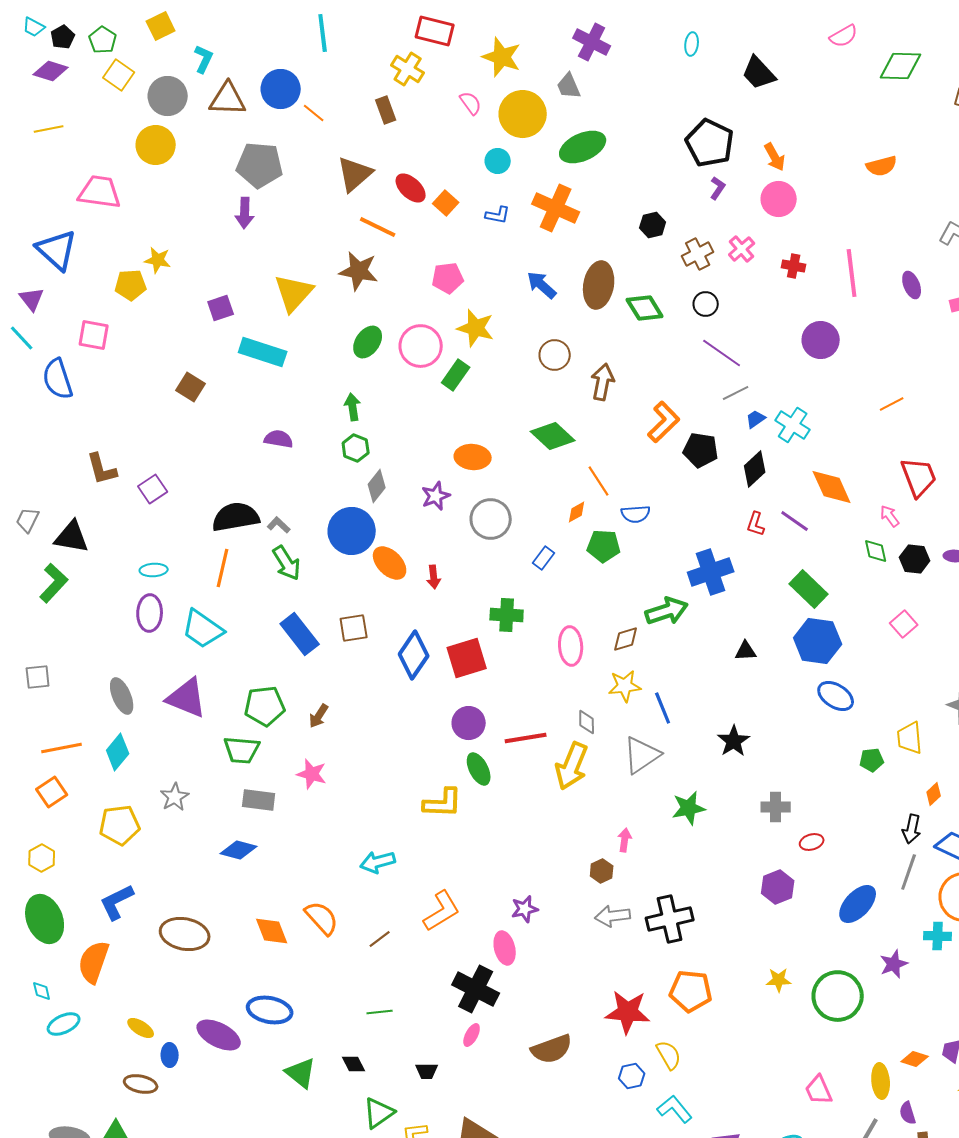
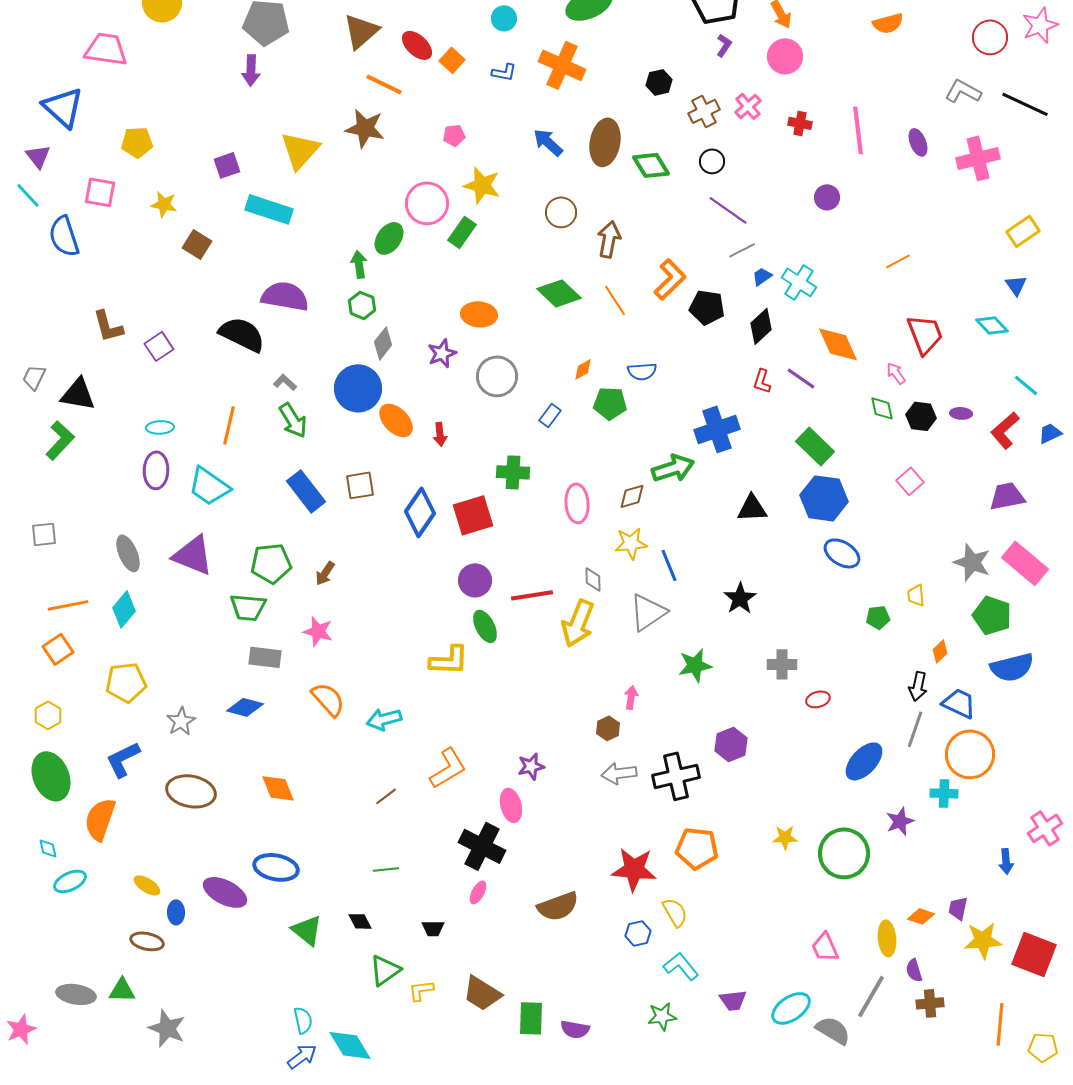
yellow star: (158, 260) -> (164, 204), moved
pink pentagon: (448, 278) -> (454, 135), size x0.7
purple circle: (821, 340) -> (827, 197), size x0.7
green ellipse: (368, 342) -> (389, 238), moved
purple semicircle: (279, 439) -> (285, 296), size x1.6
orange line: (599, 481) -> (615, 300), moved
black semicircle: (236, 517) -> (242, 334), moved, turned 36
black triangle: (746, 651) -> (752, 508), size x1.4
yellow trapezoid: (910, 738) -> (916, 595), size x0.7
gray star: (175, 797) -> (181, 721), moved
purple hexagon: (778, 887) -> (731, 744), moved
orange semicircle: (322, 918) -> (328, 699), moved

